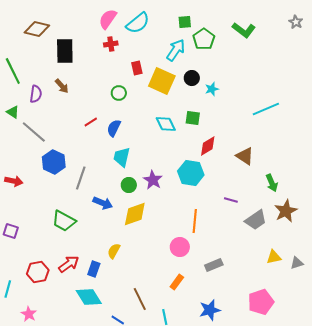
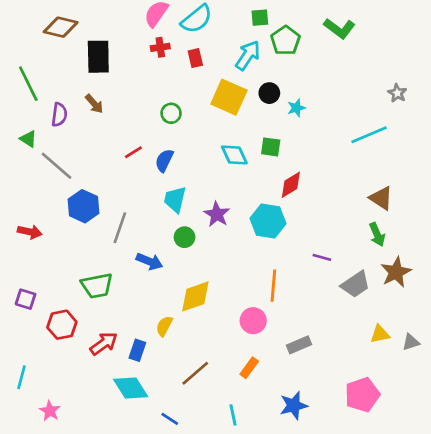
gray star: (296, 22) -> (397, 93), moved
red rectangle: (137, 68) -> (195, 58), moved
brown triangle: (245, 156) -> (381, 198), moved
purple star: (153, 180) -> (217, 214), moved
yellow diamond: (135, 214) -> (195, 296), moved
green trapezoid: (64, 221) -> (97, 286), turned -40
red hexagon: (38, 272) -> (62, 325), moved
brown line: (140, 299) -> (195, 373), moved, turned 75

